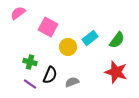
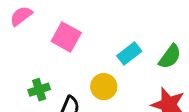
yellow circle: (68, 47) -> (104, 87), moved
green cross: (30, 62) -> (39, 90), turned -32

